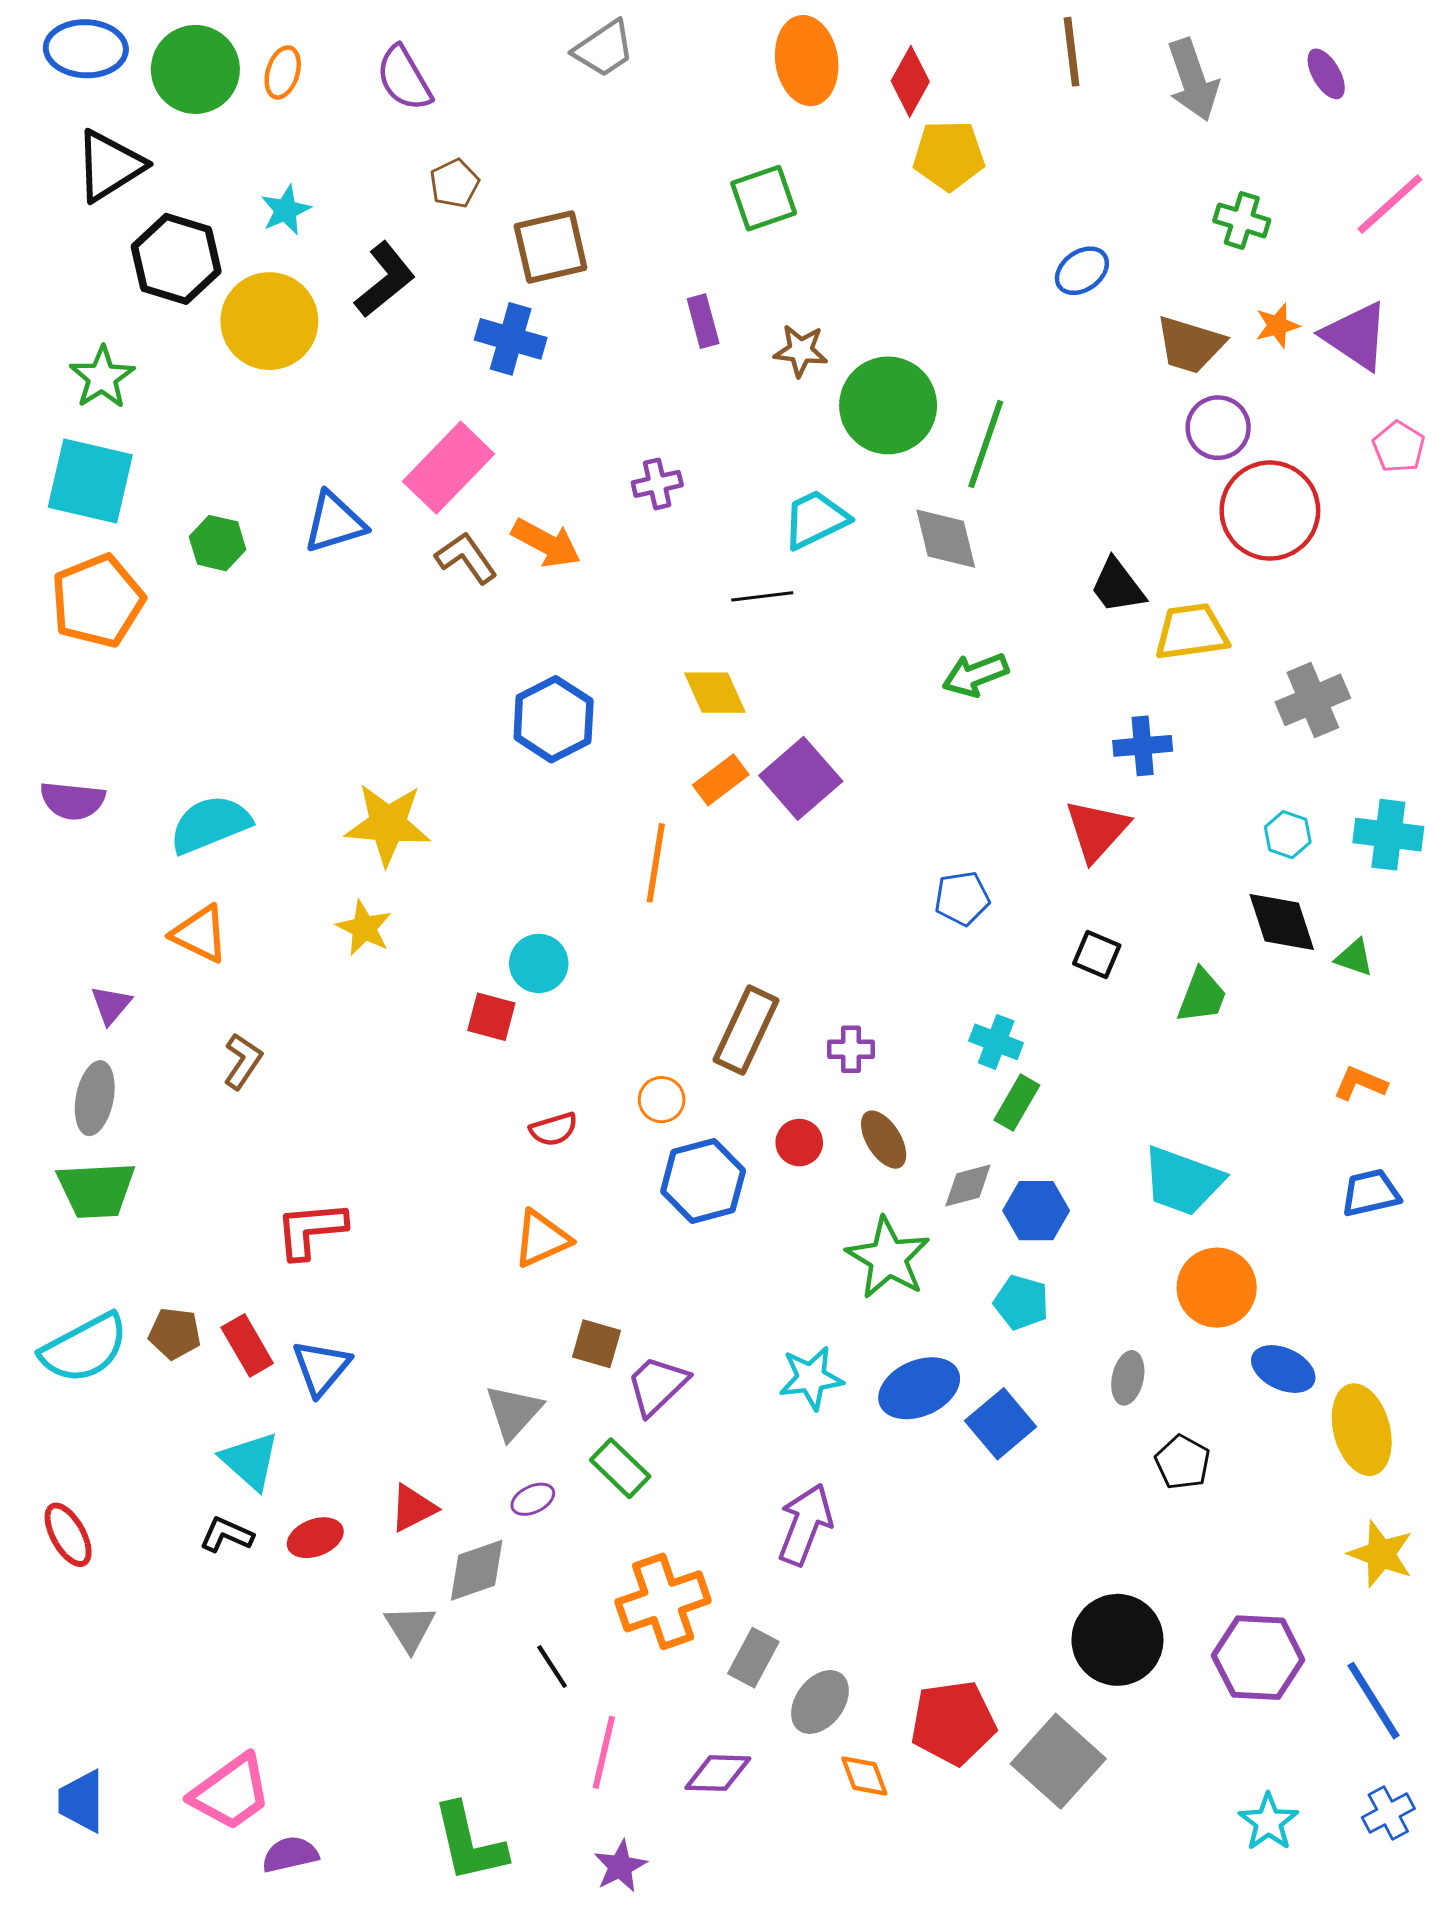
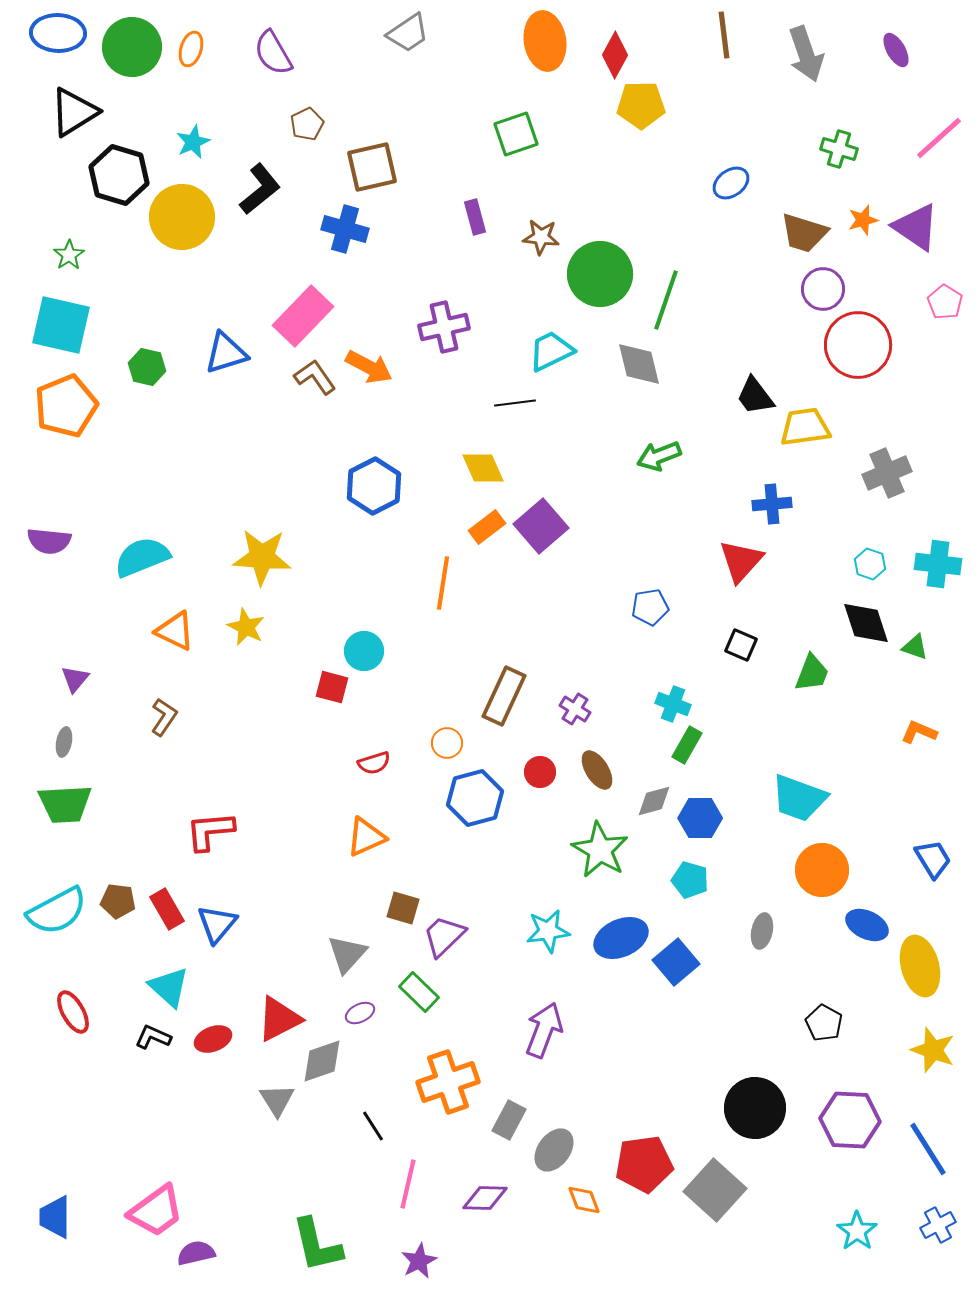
green star: (102, 377) -> (69, 255), size x0.7
purple cross: (657, 484) -> (444, 327), size x1.5
orange triangle: (200, 934) -> (175, 631), moved
purple cross: (851, 1049) -> (575, 709), turned 32
gray ellipse: (95, 1098) -> (64, 742), size x0.6
blue trapezoid: (1371, 1193) -> (933, 859), moved, turned 72
black pentagon: (1183, 1462) -> (824, 1023), moved
red triangle: (413, 1508) -> (279, 1019), size x1.4
red ellipse: (68, 1535) -> (73, 1012), moved

